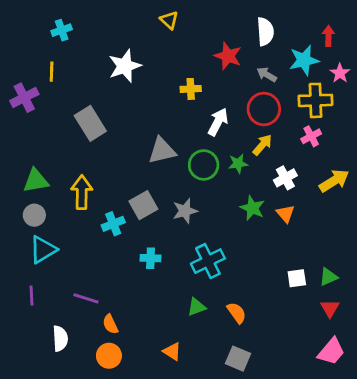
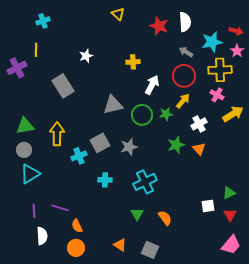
red arrow: (328, 36) -> (236, 31), moved, turned 104
red star: (228, 56) -> (159, 26), moved
white star: (125, 66) -> (86, 56), moved, size x0.6
pink cross: (311, 136) -> (217, 95), turned -32
yellow arrow: (334, 181) -> (233, 114), moved
green star: (252, 208) -> (176, 145), turned 30
white square: (297, 278) -> (208, 206), moved
purple line: (31, 295) -> (34, 211), moved
green triangle: (196, 307) -> (137, 214), turned -40
gray square: (238, 359) -> (150, 250), moved

